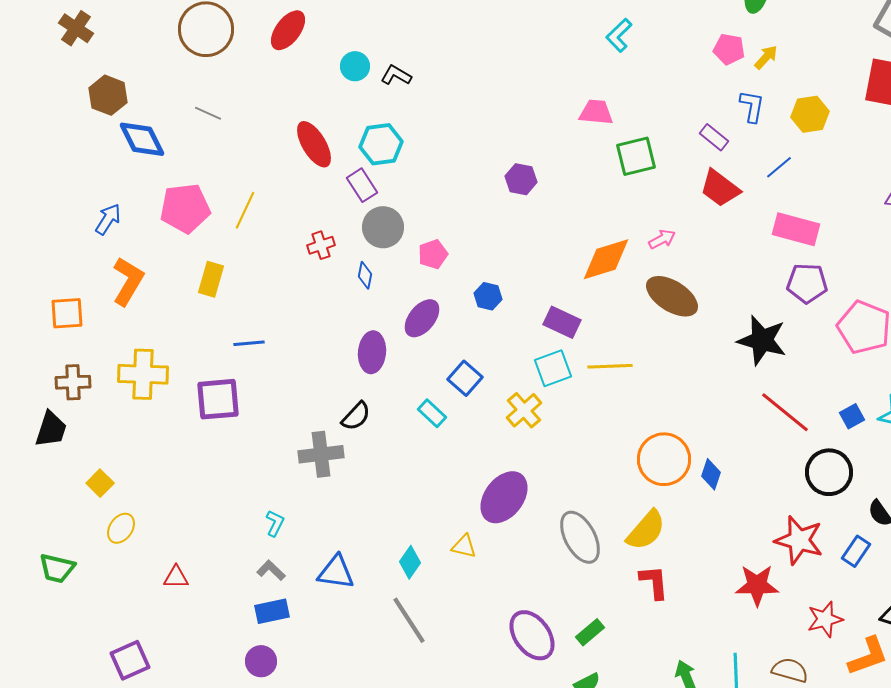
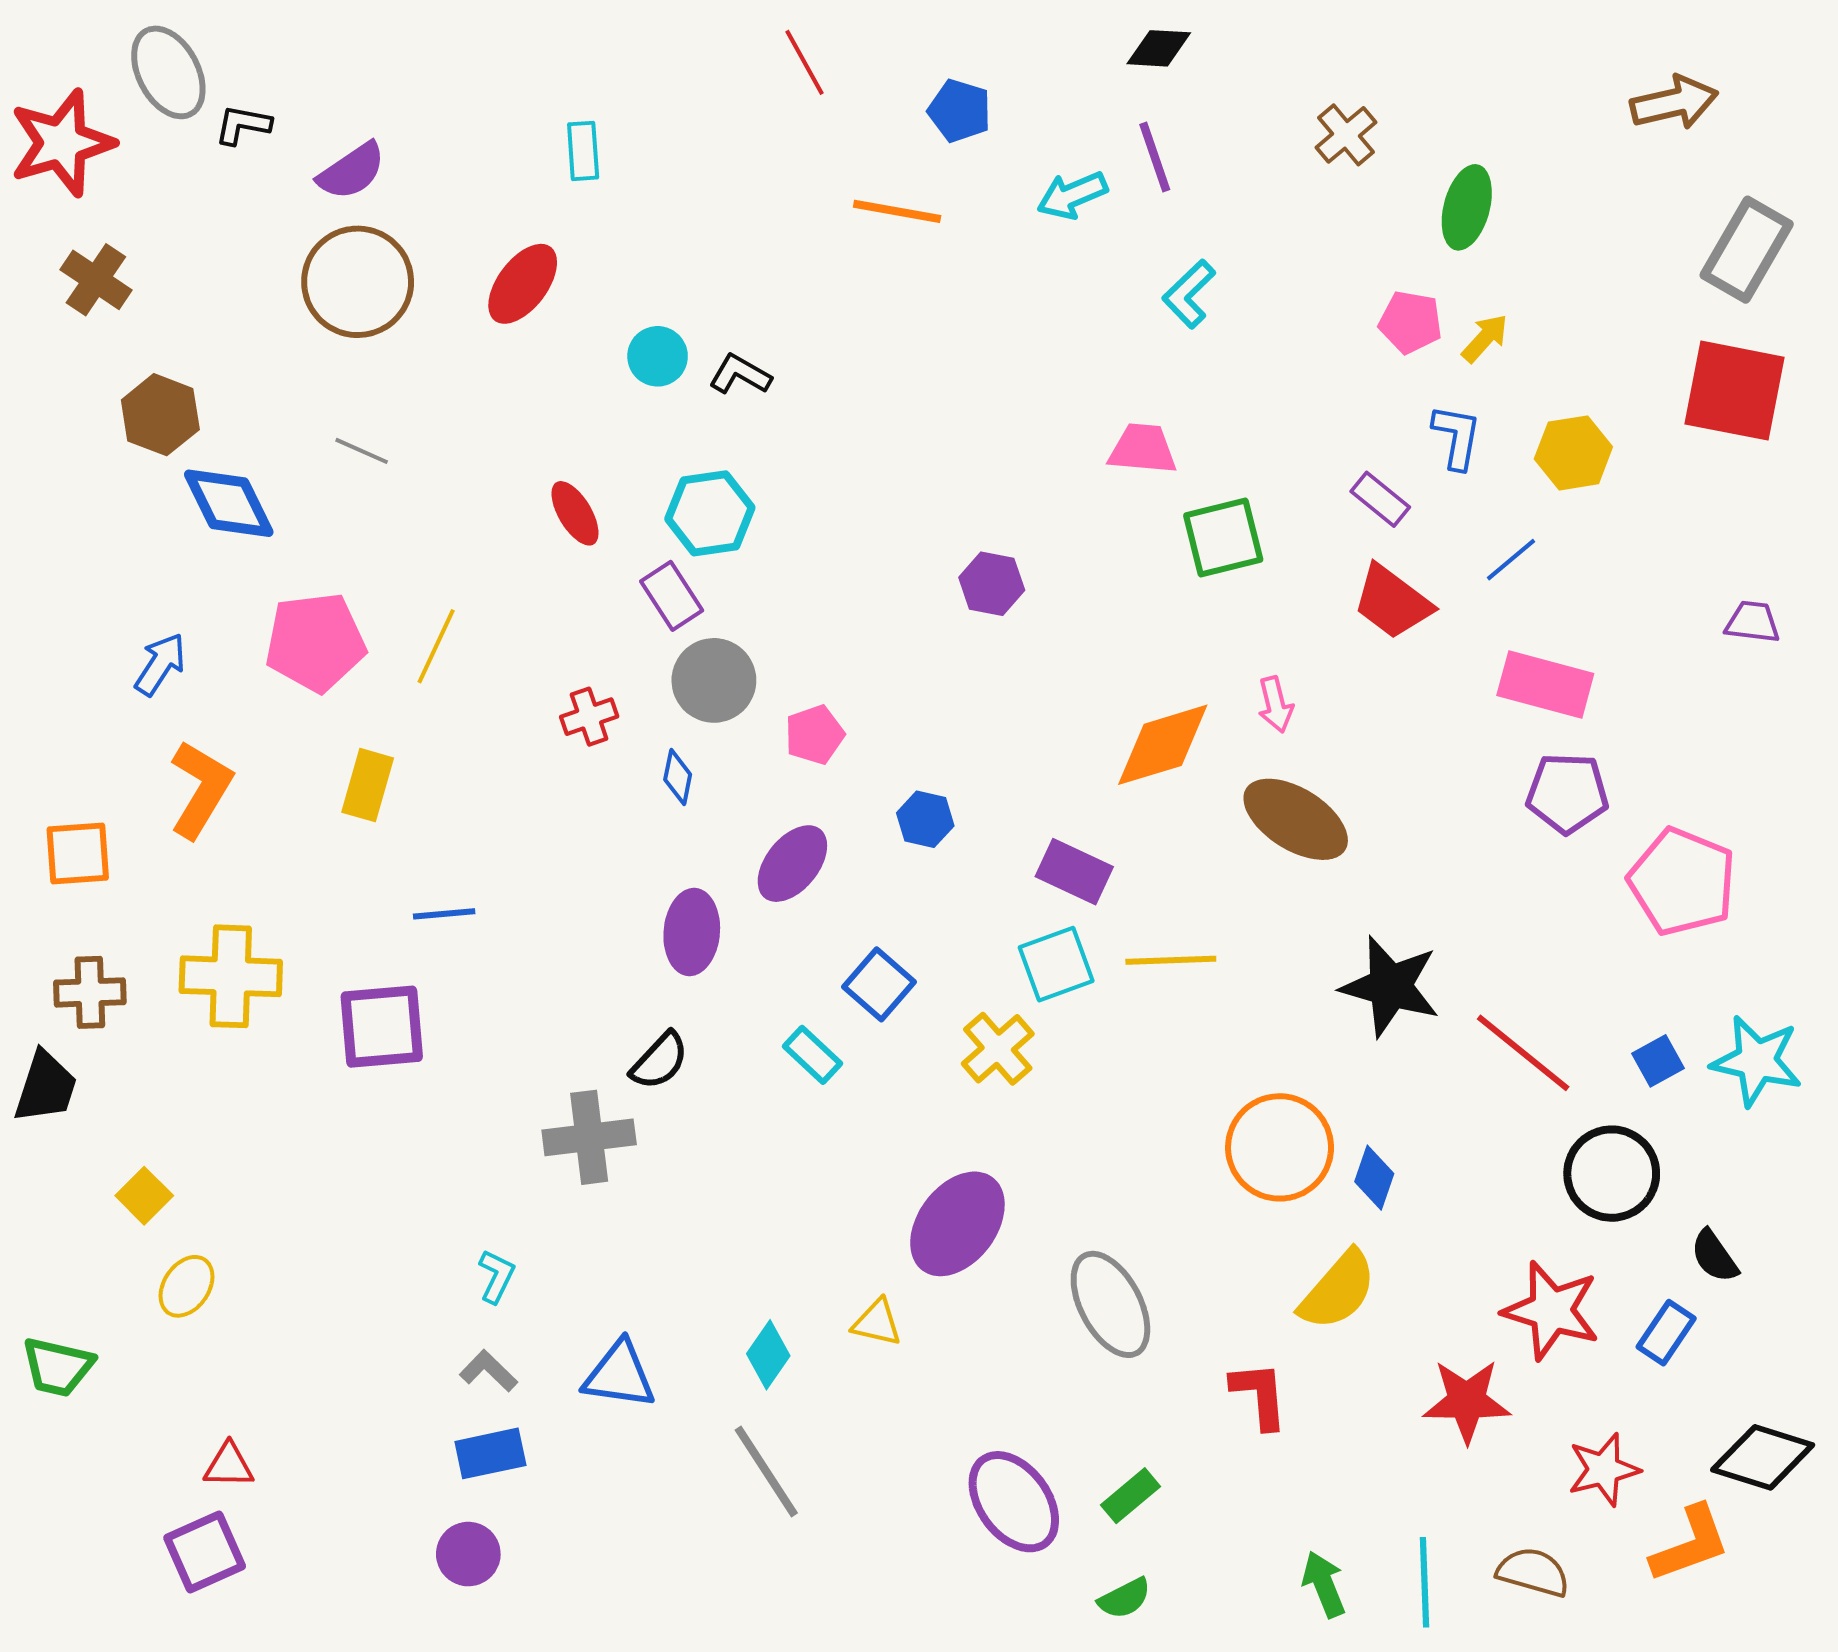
red ellipse: (314, 144) -> (575, 513), size x0.7
pink arrow: (662, 239) -> (1276, 705), turned 104
black star: (762, 340) -> (1390, 986), moved
yellow semicircle: (646, 530) -> (1338, 1290), moved
red triangle: (176, 577) -> (229, 1465), moved

